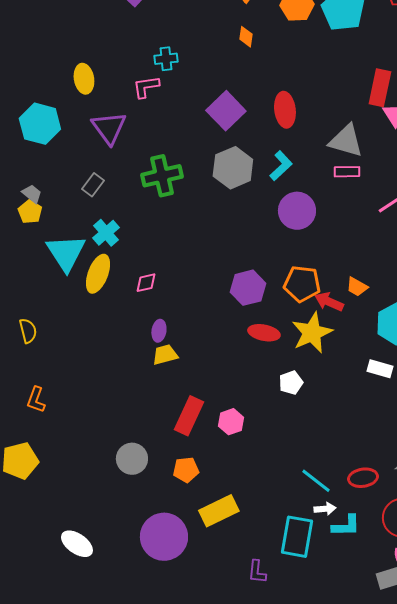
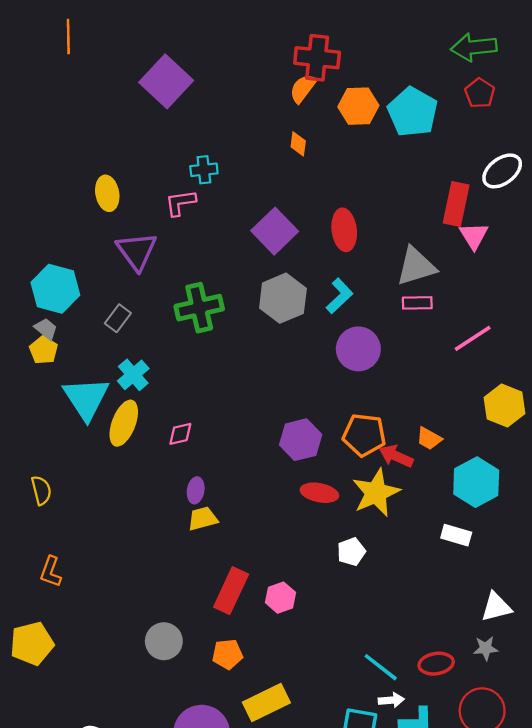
cyan hexagon: (40, 124) -> (55, 289), moved
gray triangle: (346, 141) -> (416, 266), turned -33

